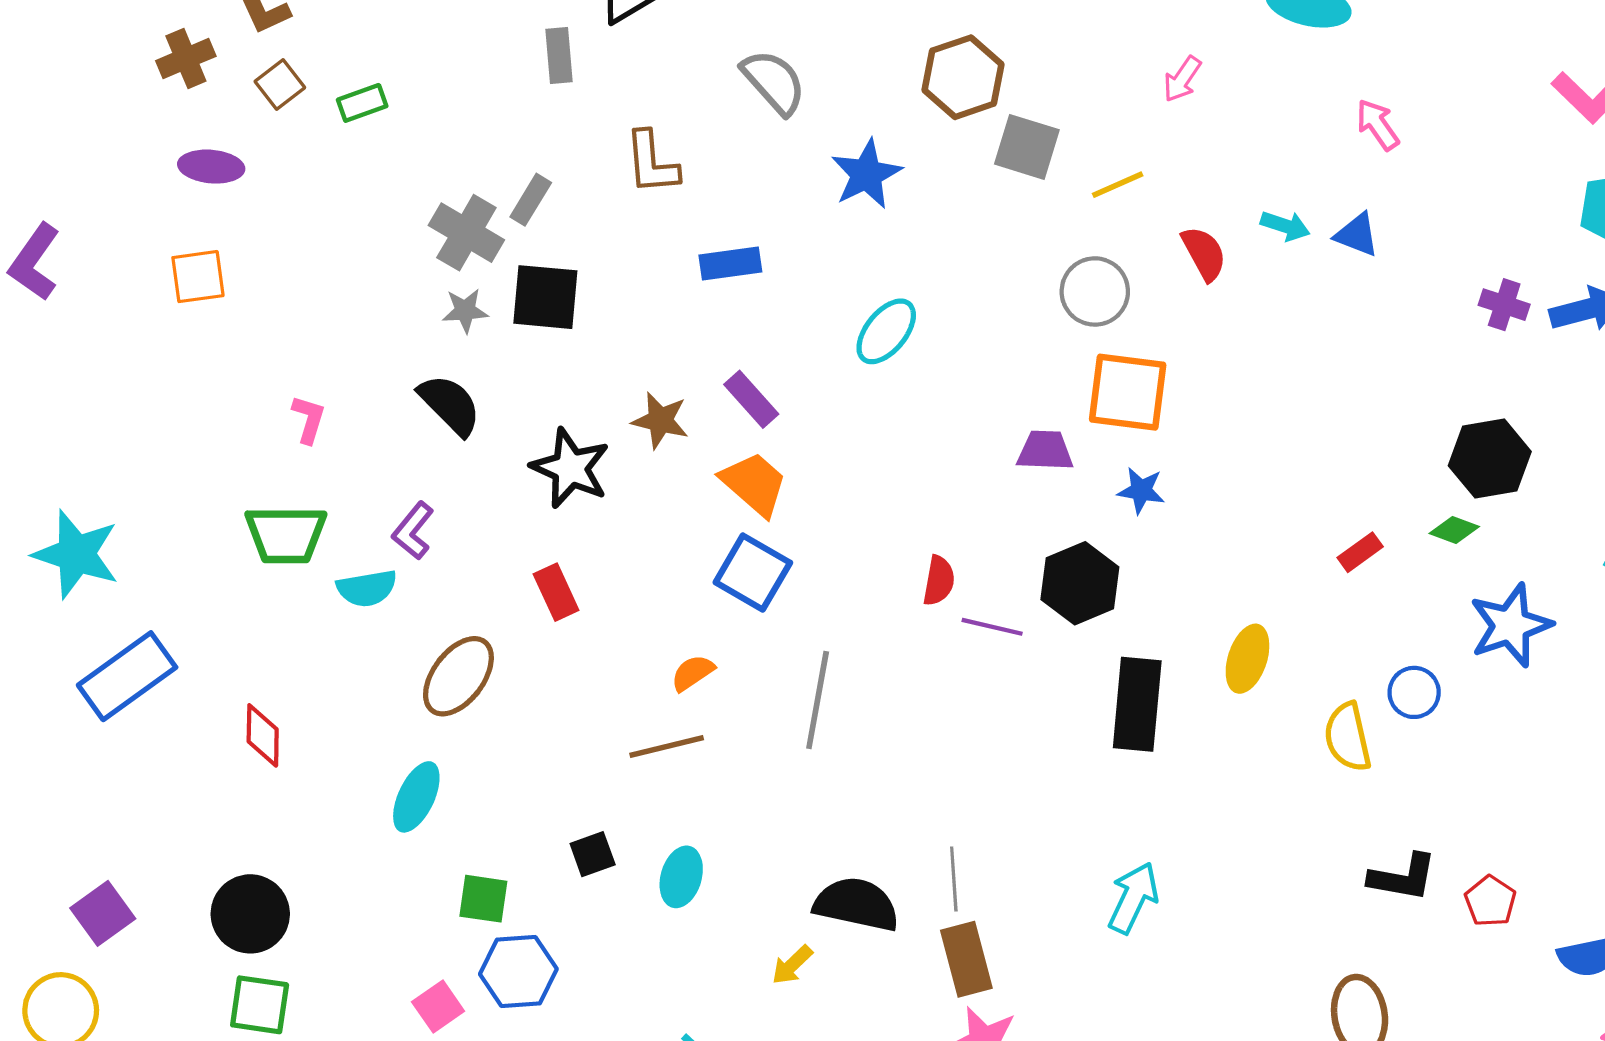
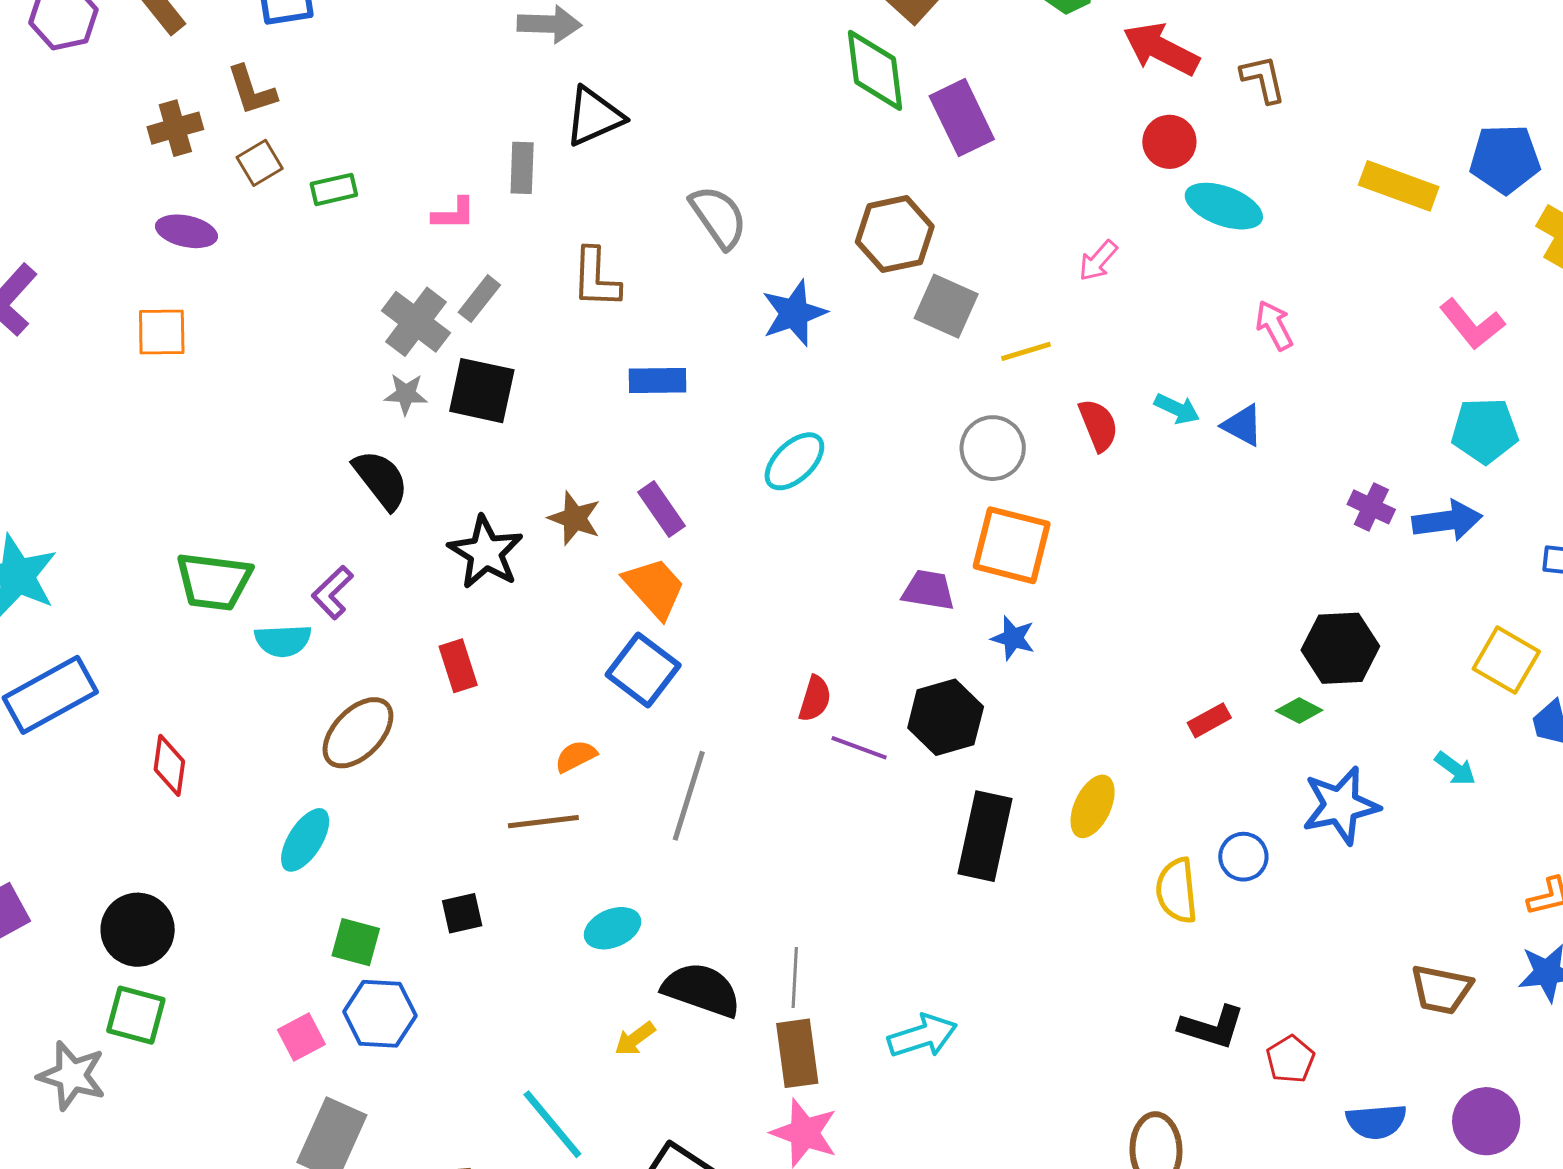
pink L-shape: (309, 419) -> (454, 214), moved, turned 66
cyan ellipse: (681, 877) -> (613, 928), moved, turned 44
cyan arrow: (1133, 898) -> (922, 1036), moved, turned 40

